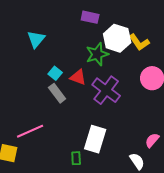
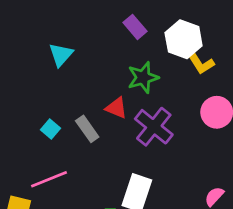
purple rectangle: (90, 17) -> (135, 27), turned 36
white hexagon: (117, 38) -> (184, 39), moved
cyan square: (55, 73) -> (51, 129), moved

